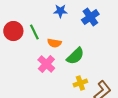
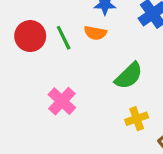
orange semicircle: (54, 43) -> (95, 33), moved
pink cross: (46, 64) -> (62, 101), moved

